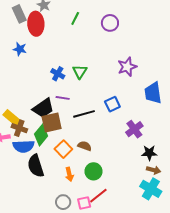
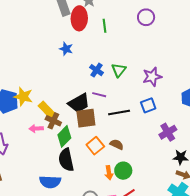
green line: (75, 18) -> (104, 26), moved, turned -40
purple circle: (110, 23) -> (146, 17), moved
blue star: (20, 49) -> (66, 49), moved
purple star: (127, 67) -> (152, 77), moved
green diamond: (41, 135) -> (64, 136), moved
blue semicircle: (24, 146) -> (50, 182), moved
orange arrow: (69, 174) -> (109, 173), moved

